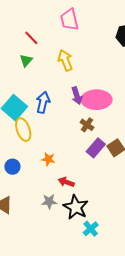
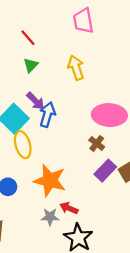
red line: (31, 38) -> (28, 38), moved
purple arrow: (77, 96) -> (36, 101), moved, turned -30
orange star: (48, 159) -> (50, 181), size x2.0
gray star: (49, 201) -> (50, 217), moved

